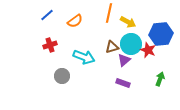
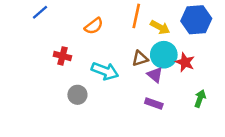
blue line: (47, 15) -> (40, 12), moved
blue hexagon: (161, 34) -> (196, 20), moved
red cross: (50, 45) -> (62, 56), turned 32
purple triangle: (124, 60) -> (155, 75), turned -40

